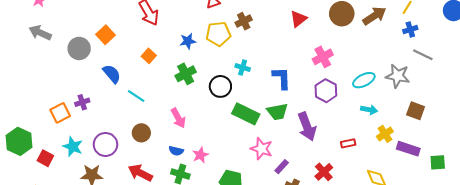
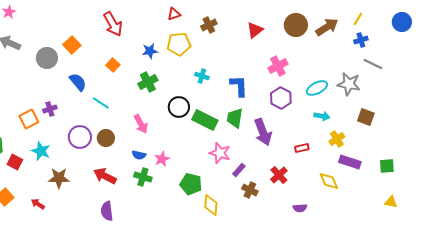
brown cross: (244, 21) -> (209, 25), moved
black circle: (220, 86) -> (179, 107), moved
green trapezoid: (277, 112) -> (235, 118), turned 110
purple circle: (105, 144) -> (80, 137), moved
purple rectangle: (408, 149) -> (350, 162), moved

